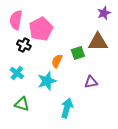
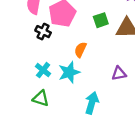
green square: (78, 53) -> (101, 20), moved
cyan cross: (17, 73) -> (43, 70), moved

